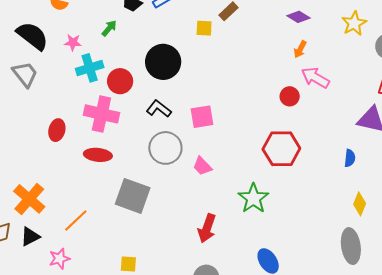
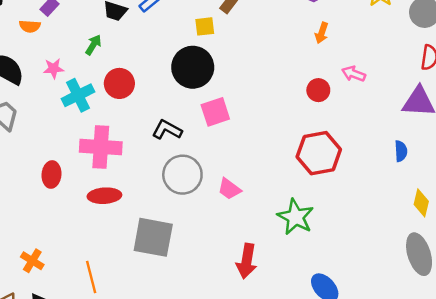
black circle: (163, 62) -> (193, 67), moved
pink arrow: (315, 78) -> (354, 74), moved, size x0.7
red circle: (120, 81) -> (119, 83), moved
pink square: (202, 117) -> (215, 112), moved
orange cross: (29, 199) -> (32, 261), size x0.6
orange line: (76, 220) -> (91, 277), turned -52

